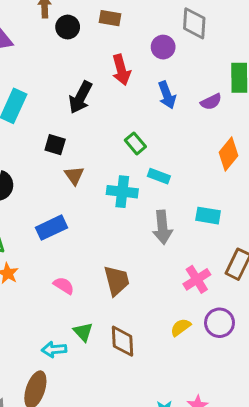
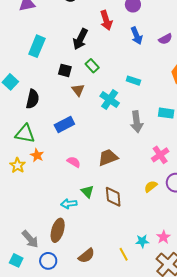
green rectangle: (135, 143) -> (92, 66), moved
cyan rectangle: (159, 176) -> (133, 81), moved
cyan cross: (122, 192) -> (110, 100), turned 30
brown trapezoid: (117, 281) -> (108, 157), turned -95

